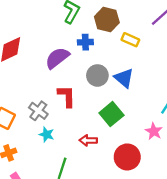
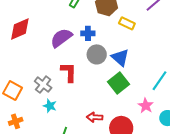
blue cross: (85, 42) -> (88, 33), moved
green square: (111, 114) -> (118, 83), moved
red arrow: (88, 140) -> (95, 117), moved

